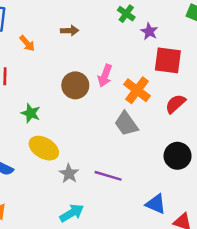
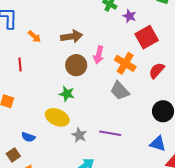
brown arrow: (70, 31) -> (72, 36), moved, size x1.5
red square: (168, 60) -> (147, 37), turned -30
green star: (31, 113) -> (67, 94), moved
blue triangle: (156, 204) -> (158, 144), moved

